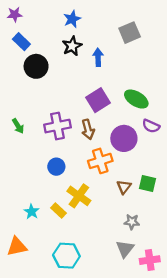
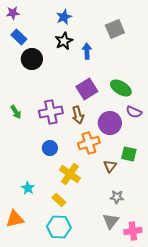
green square: (148, 183) -> (129, 154), moved
yellow rectangle: (59, 211) -> (59, 200), moved

